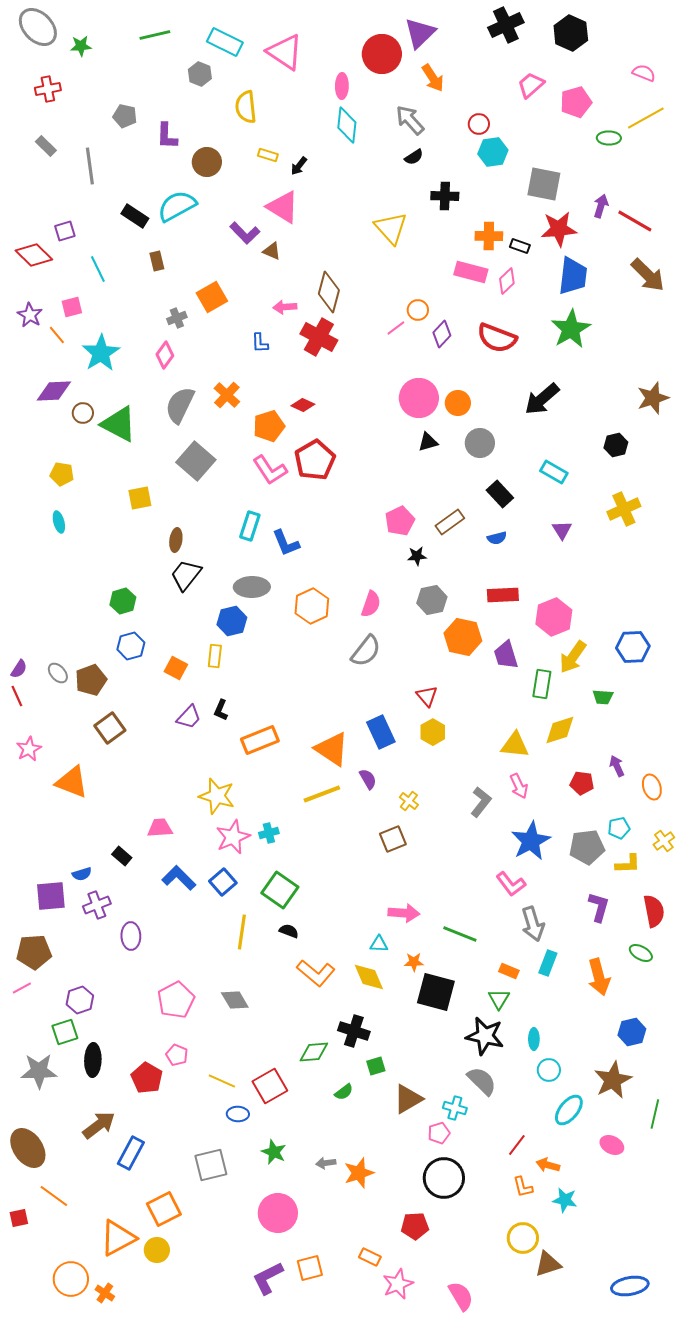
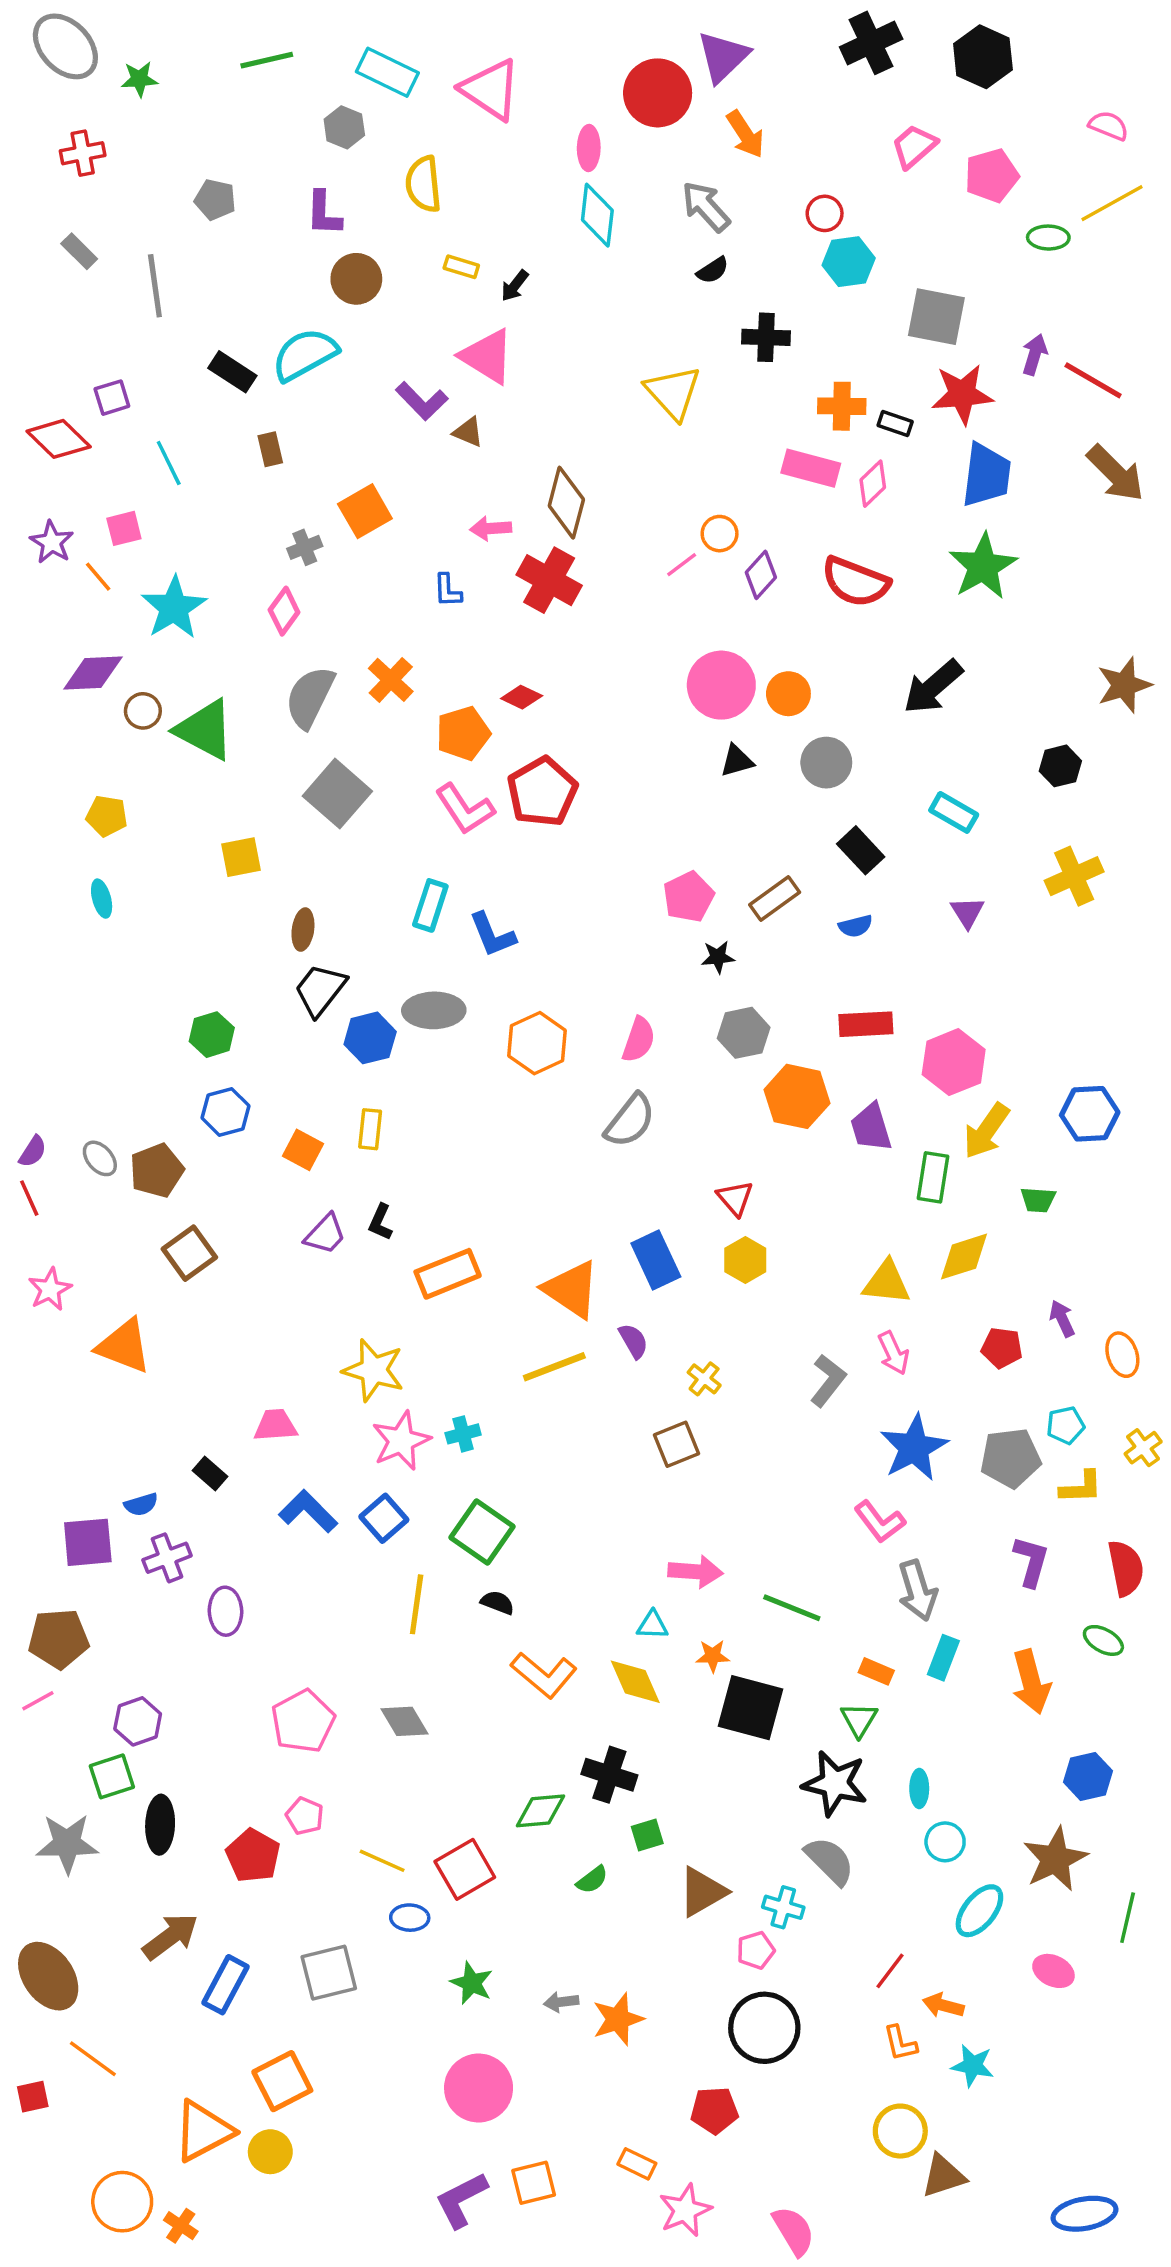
purple L-shape: (167, 136) -> (324, 213), moved
blue hexagon: (232, 621) -> (370, 1038), moved
gray square: (211, 1165) -> (329, 1973), moved

